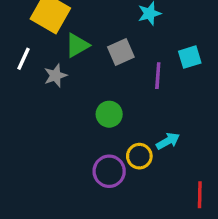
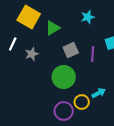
green triangle: (77, 45) -> (53, 28), moved
gray square: (121, 52) -> (71, 50), moved
green circle: (109, 114) -> (64, 77), size x1.5

